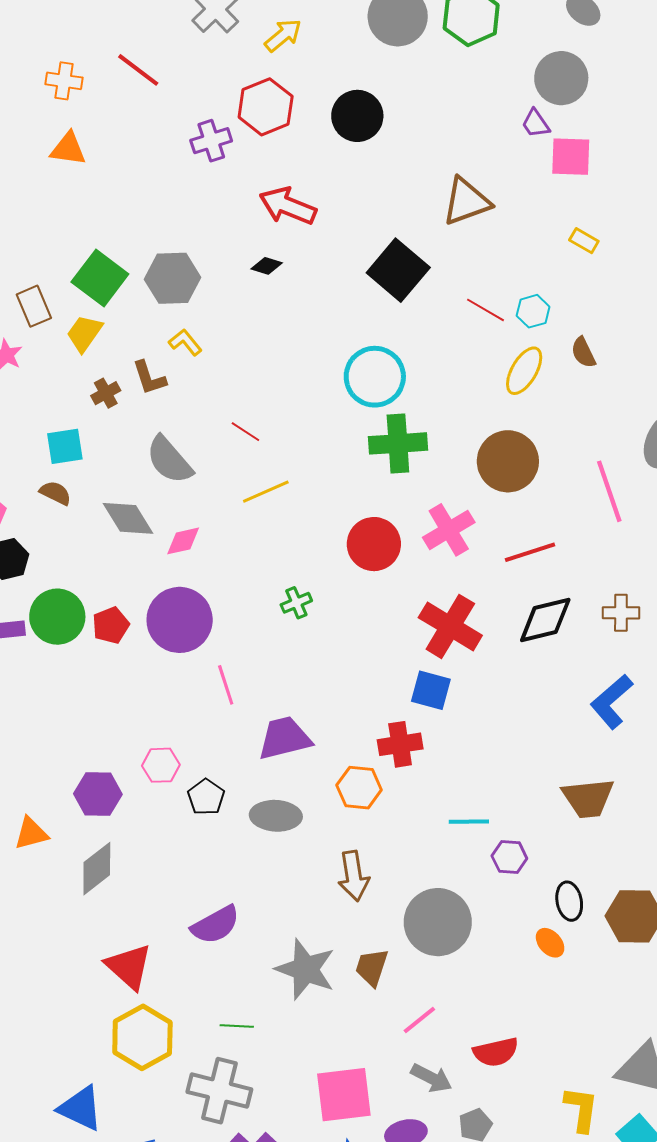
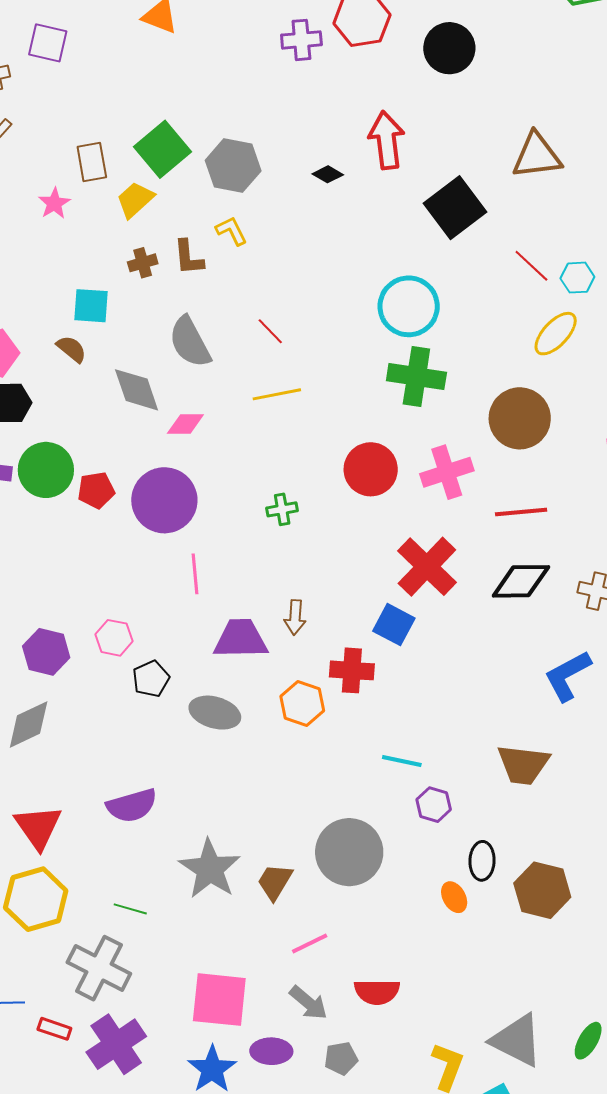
red arrow: (288, 206) -> (387, 140), moved, turned 48
brown arrow: (354, 876) -> (295, 617), moved, size x0.7

